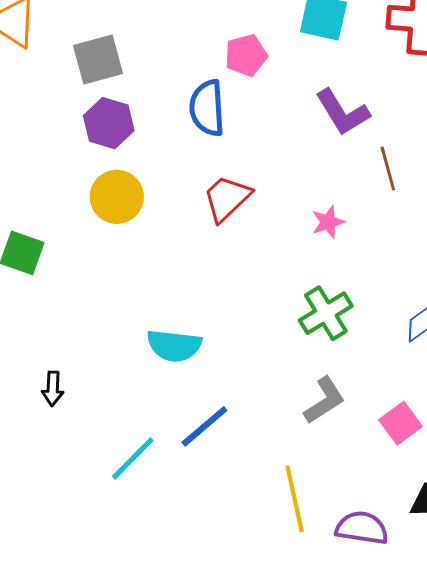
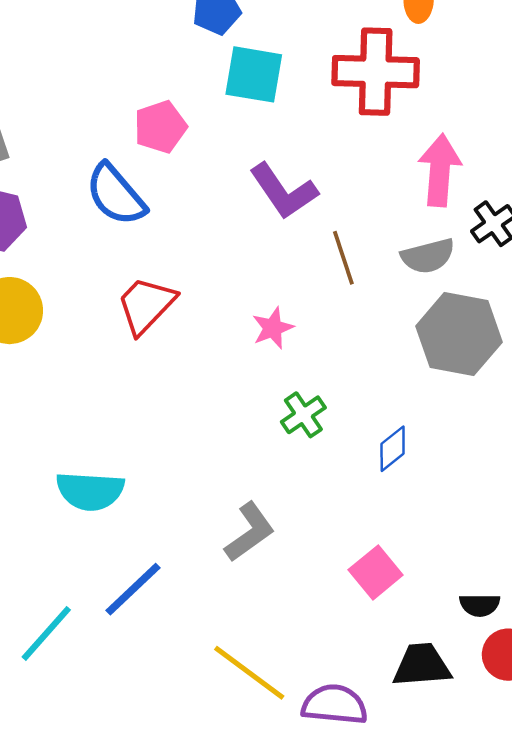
blue semicircle: (207, 108) -> (116, 195), turned -34
green cross: (326, 313) -> (303, 415), moved, size x0.7
gray L-shape: (324, 400) -> (250, 532), moved
yellow line: (295, 499) -> (249, 673), turned -38

